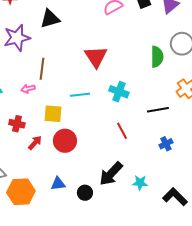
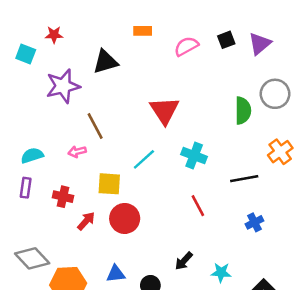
brown line: (42, 69) -> (95, 126), turned -35
cyan line: (80, 95) -> (144, 159), turned -36
black arrow: (111, 174) -> (184, 261), size x0.6

